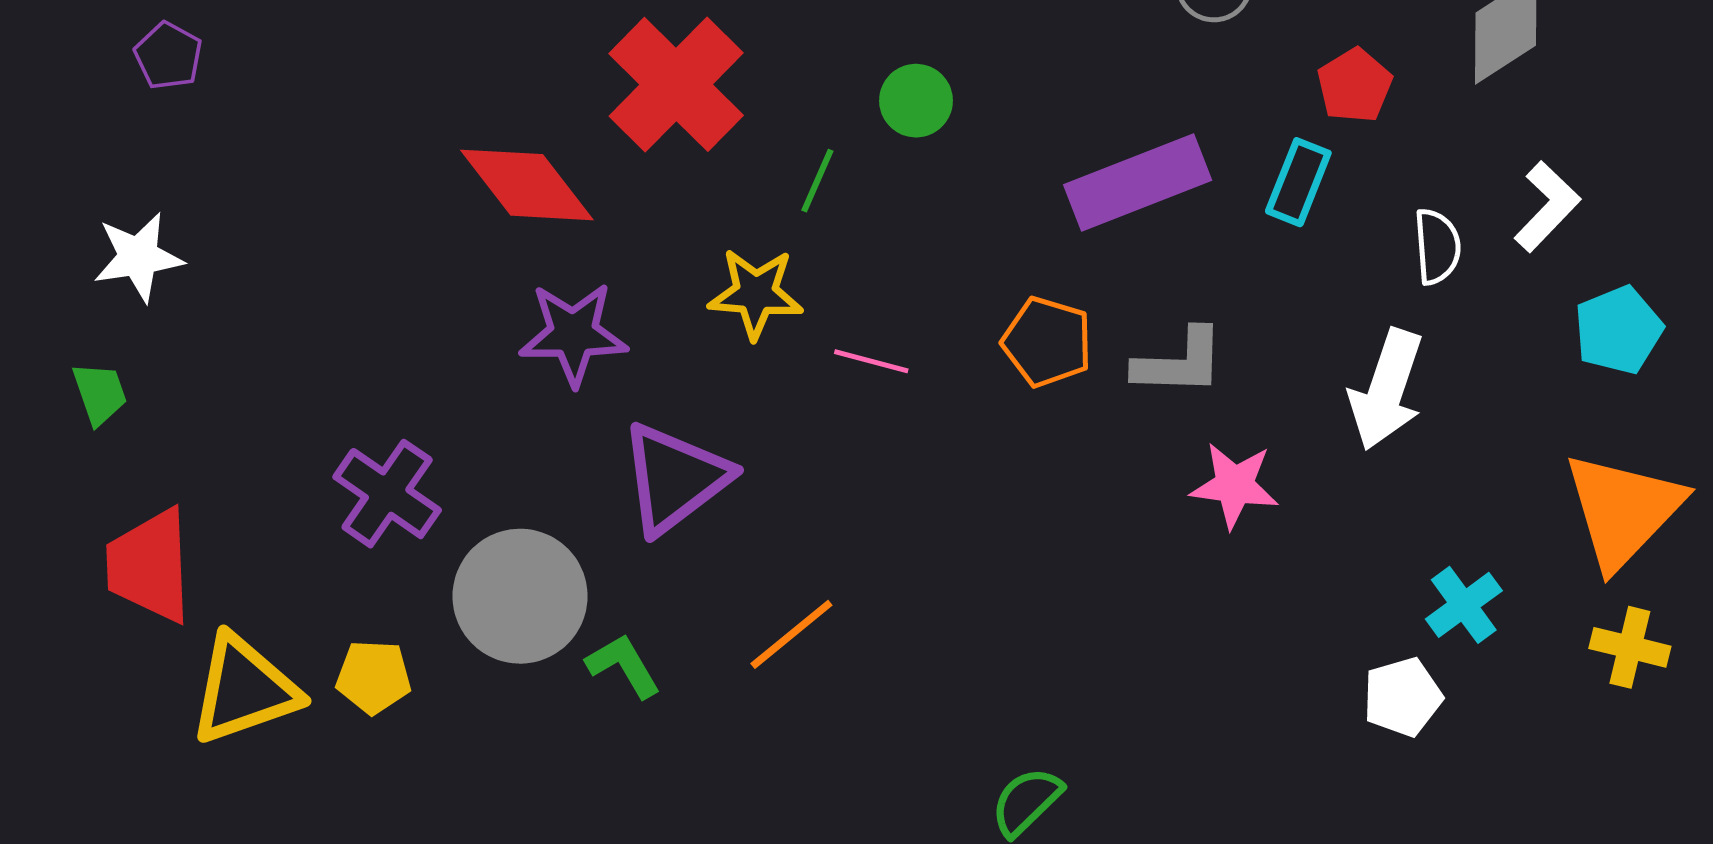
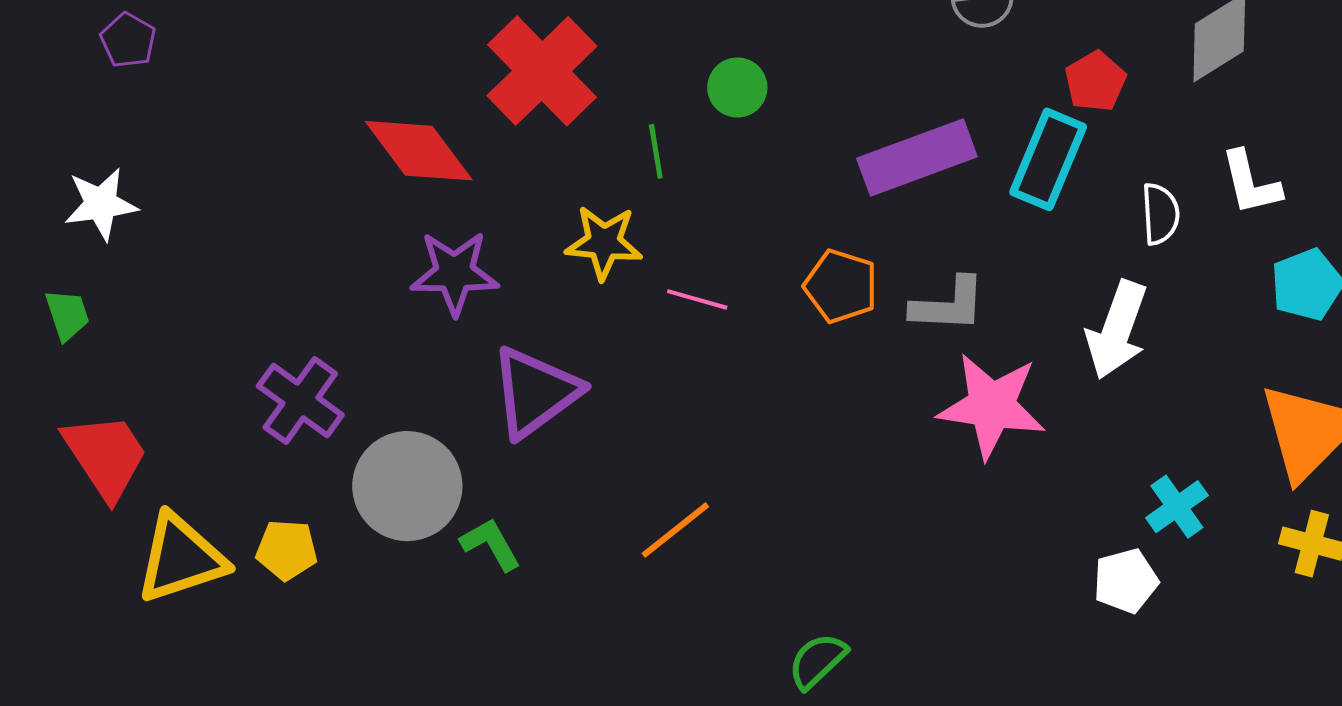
green line: (817, 181) -> (656, 151), turned -34
cyan rectangle: (1298, 182) -> (1048, 159), size x1.4
white L-shape: (1547, 207) -> (1251, 183), turned 122
pink star: (1234, 485) -> (992, 406), size x1.5
red trapezoid: (150, 566) -> (106, 456), turned 148
orange line: (791, 634) -> (675, 530), moved

